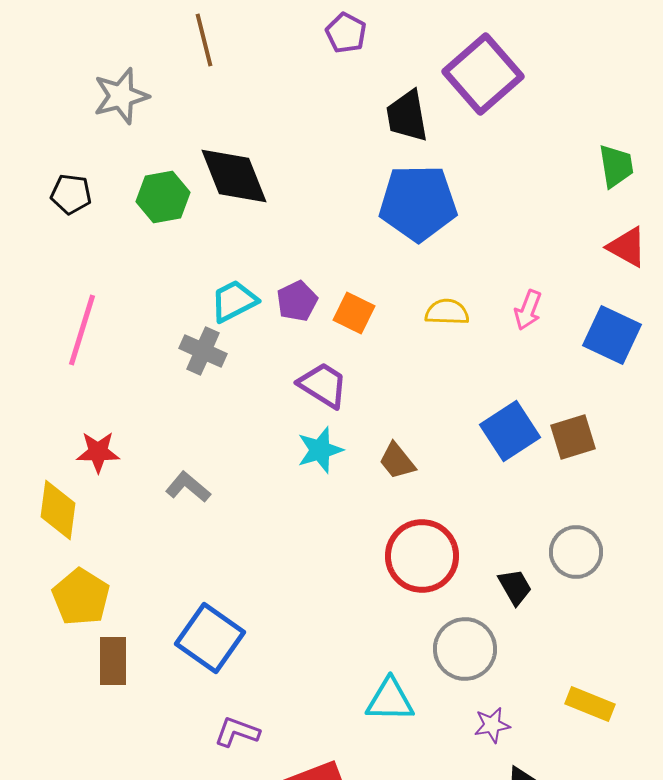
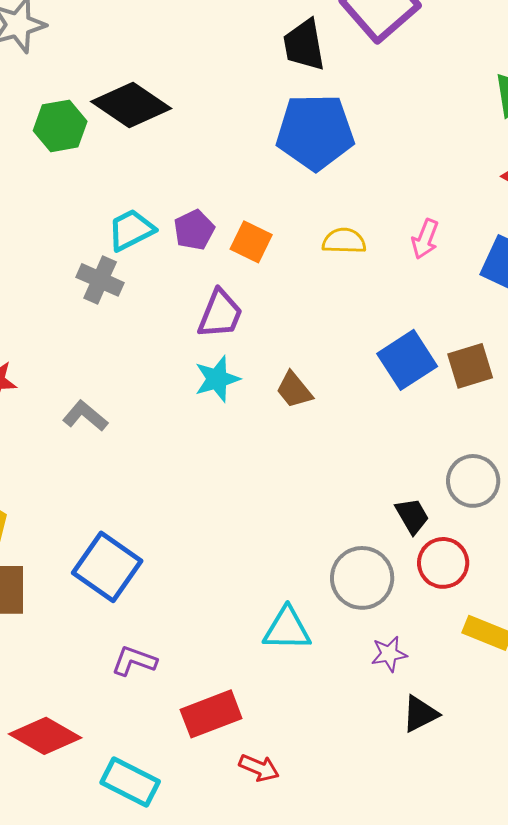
black diamond: (234, 176) -> (131, 105), turned -34
purple trapezoid: (323, 385) -> (220, 314), turned 80
red circle: (422, 556) -> (443, 563), moved, size x0.7

